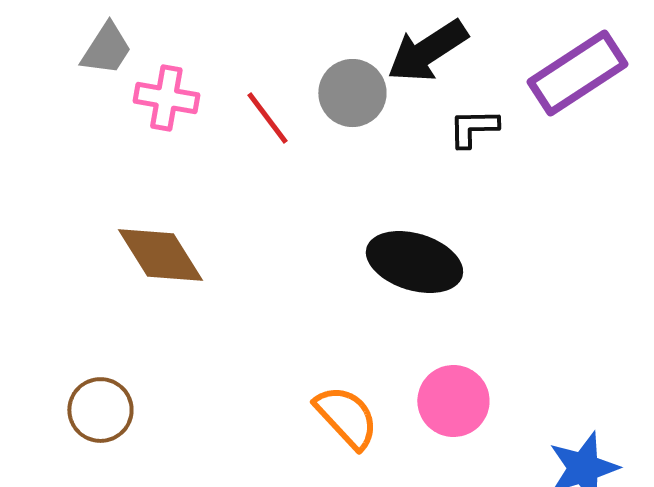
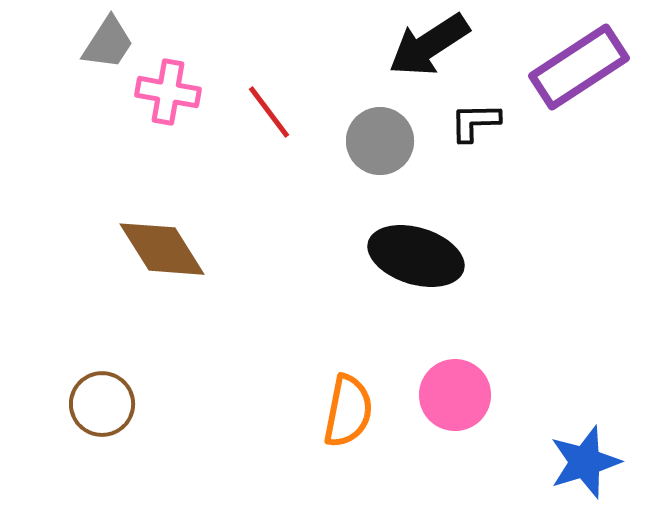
gray circle: (352, 93) -> (380, 141), moved
orange semicircle: (346, 417) -> (348, 411), turned 54

